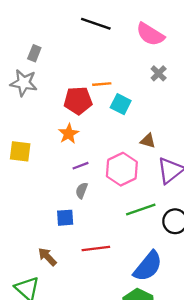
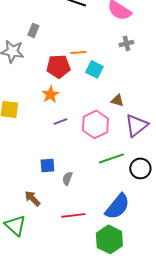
gray rectangle: (34, 53) -> (33, 30), moved
gray cross: (159, 73) -> (126, 43), turned 32
gray semicircle: (82, 191) -> (67, 178), moved
red line: (96, 248) -> (73, 215), moved

